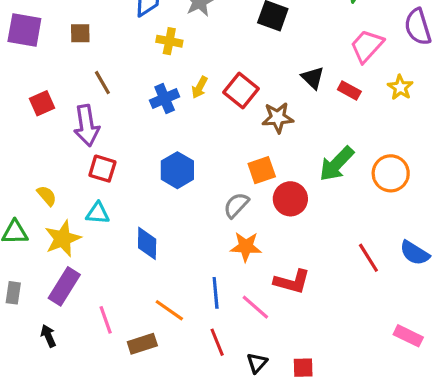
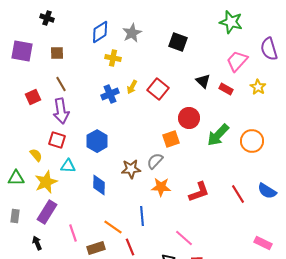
brown line: (102, 83) -> (61, 84), moved
brown star: (278, 118) -> (131, 169), moved
red square: (102, 169) -> (57, 140), moved
blue hexagon: (177, 170) -> (97, 141), moved
red circle: (290, 199) -> (189, 118), moved
red L-shape: (292, 282) -> (199, 192), moved, turned -35
pink line: (255, 307) -> (184, 238), moved
red line: (217, 342) -> (130, 247), moved

